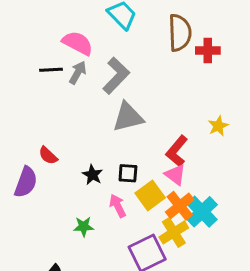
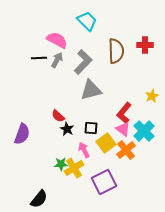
brown semicircle: (180, 33) -> (116, 51), moved
red semicircle: (48, 156) -> (58, 116), moved
cyan cross: (202, 212) -> (144, 131), moved
yellow cross: (174, 232) -> (74, 168), moved

